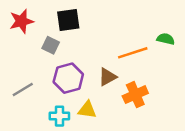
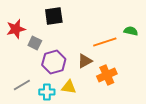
red star: (21, 21) -> (16, 29), moved
gray square: (51, 45) -> (35, 43), moved
gray line: (23, 90) -> (22, 85), moved

